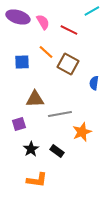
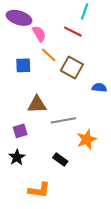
cyan line: (92, 11) -> (85, 12), moved, turned -42
pink semicircle: (43, 22) -> (39, 34), moved
blue semicircle: (94, 83) -> (99, 88), turned 88
black star: (31, 149) -> (17, 157), moved

